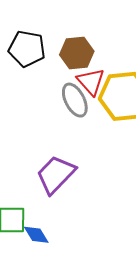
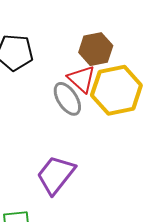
brown hexagon: (77, 53) -> (96, 49), moved

